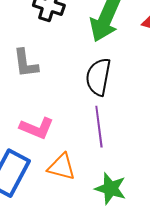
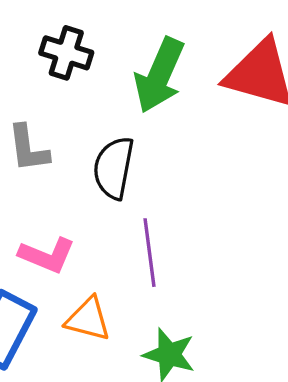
black semicircle: (98, 77) -> (114, 168), moved

